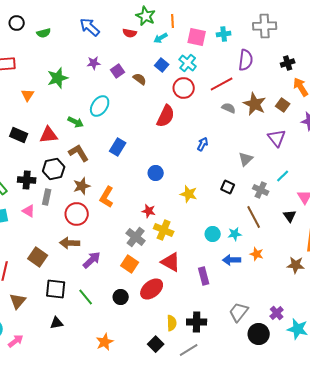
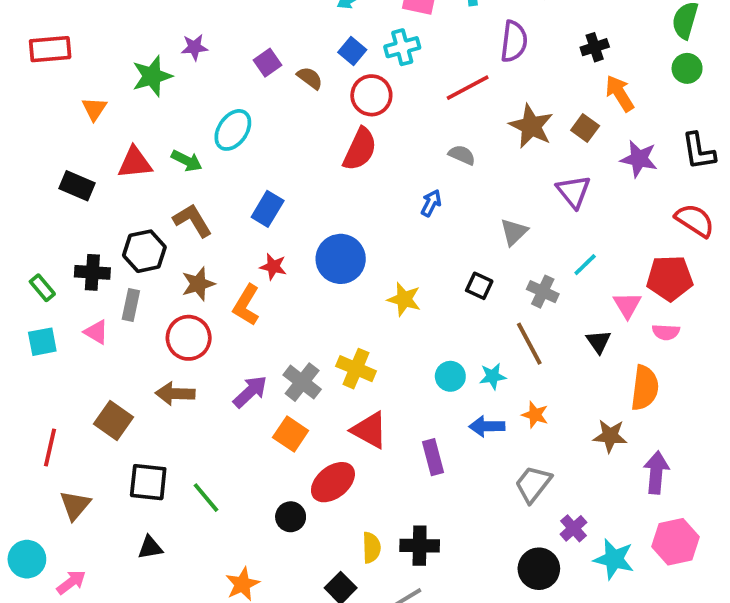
purple star: (94, 63) -> (194, 47), moved
cyan cross: (188, 63) -> (402, 47), turned 36
red circle: (184, 88) -> (371, 95), moved
gray semicircle: (229, 108) -> (462, 155), moved
red triangle: (49, 135) -> (135, 163), moved
blue circle: (156, 173) -> (341, 259), size x1.6
red star: (149, 211) -> (273, 267), moved
purple arrow: (92, 260) -> (250, 392), moved
black circle: (121, 297) -> (291, 517), moved
gray trapezoid: (239, 312) -> (533, 484), moved

